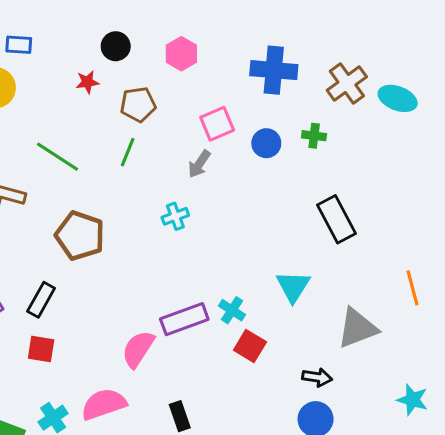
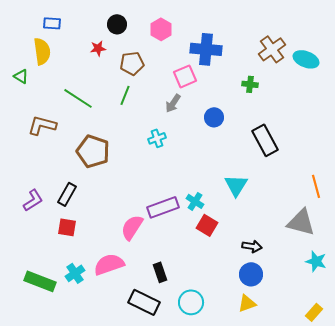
blue cross: (274, 70) -> (206, 49), moved
blue circle: (266, 143) -> (214, 117), moved
gray triangle: (357, 328) -> (301, 222), moved, turned 36

